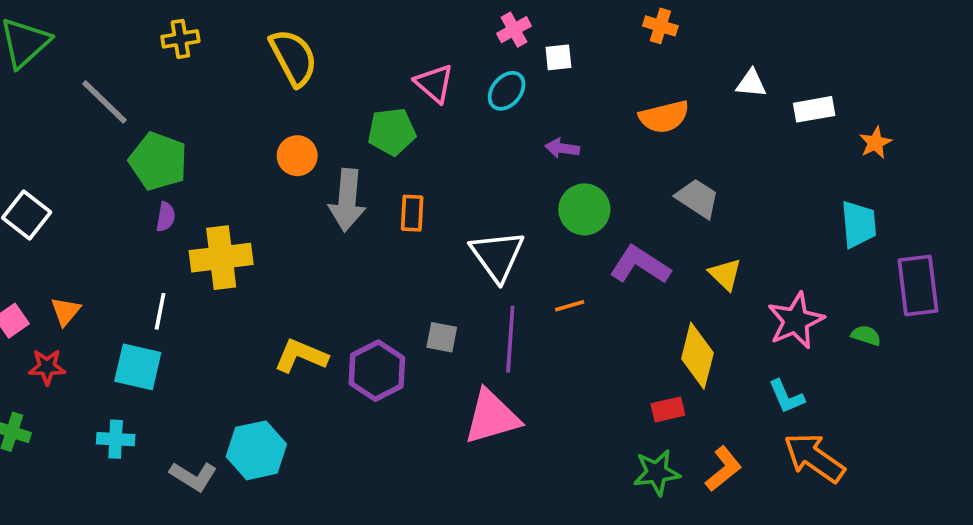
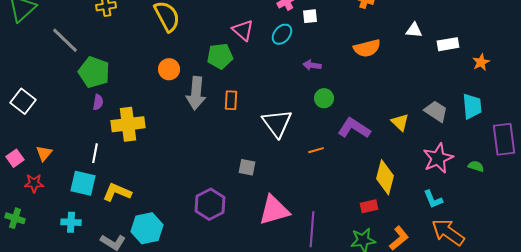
gray trapezoid: (697, 198) -> (436, 111), moved
green circle: (584, 209) -> (324, 98), size x0.7
yellow triangle: (725, 274) -> (400, 122), moved
purple line: (510, 339) -> (312, 229), moved
yellow L-shape: (301, 356) -> (117, 192), moved
purple hexagon: (377, 371) -> (210, 204), moved

